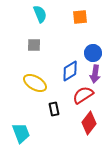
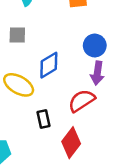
blue diamond: (70, 71) -> (49, 65), moved
red diamond: (89, 123) -> (71, 143), moved

